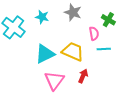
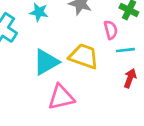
red arrow: (83, 76) -> (130, 78), moved
pink triangle: (54, 80) -> (61, 97), turned 45

